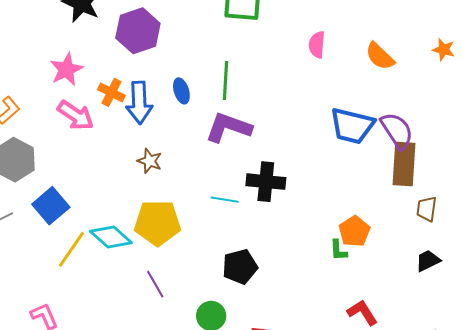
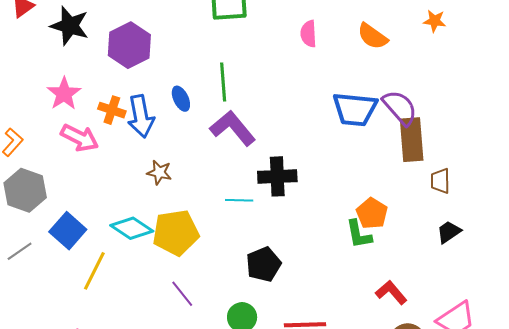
purple L-shape: (229, 127) -> (233, 128), turned 39
cyan diamond: (111, 237) -> (132, 228), moved
green L-shape: (338, 250) -> (359, 234), size x1.4

